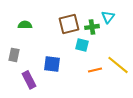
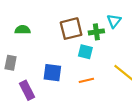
orange line: (95, 70) -> (86, 80), moved

